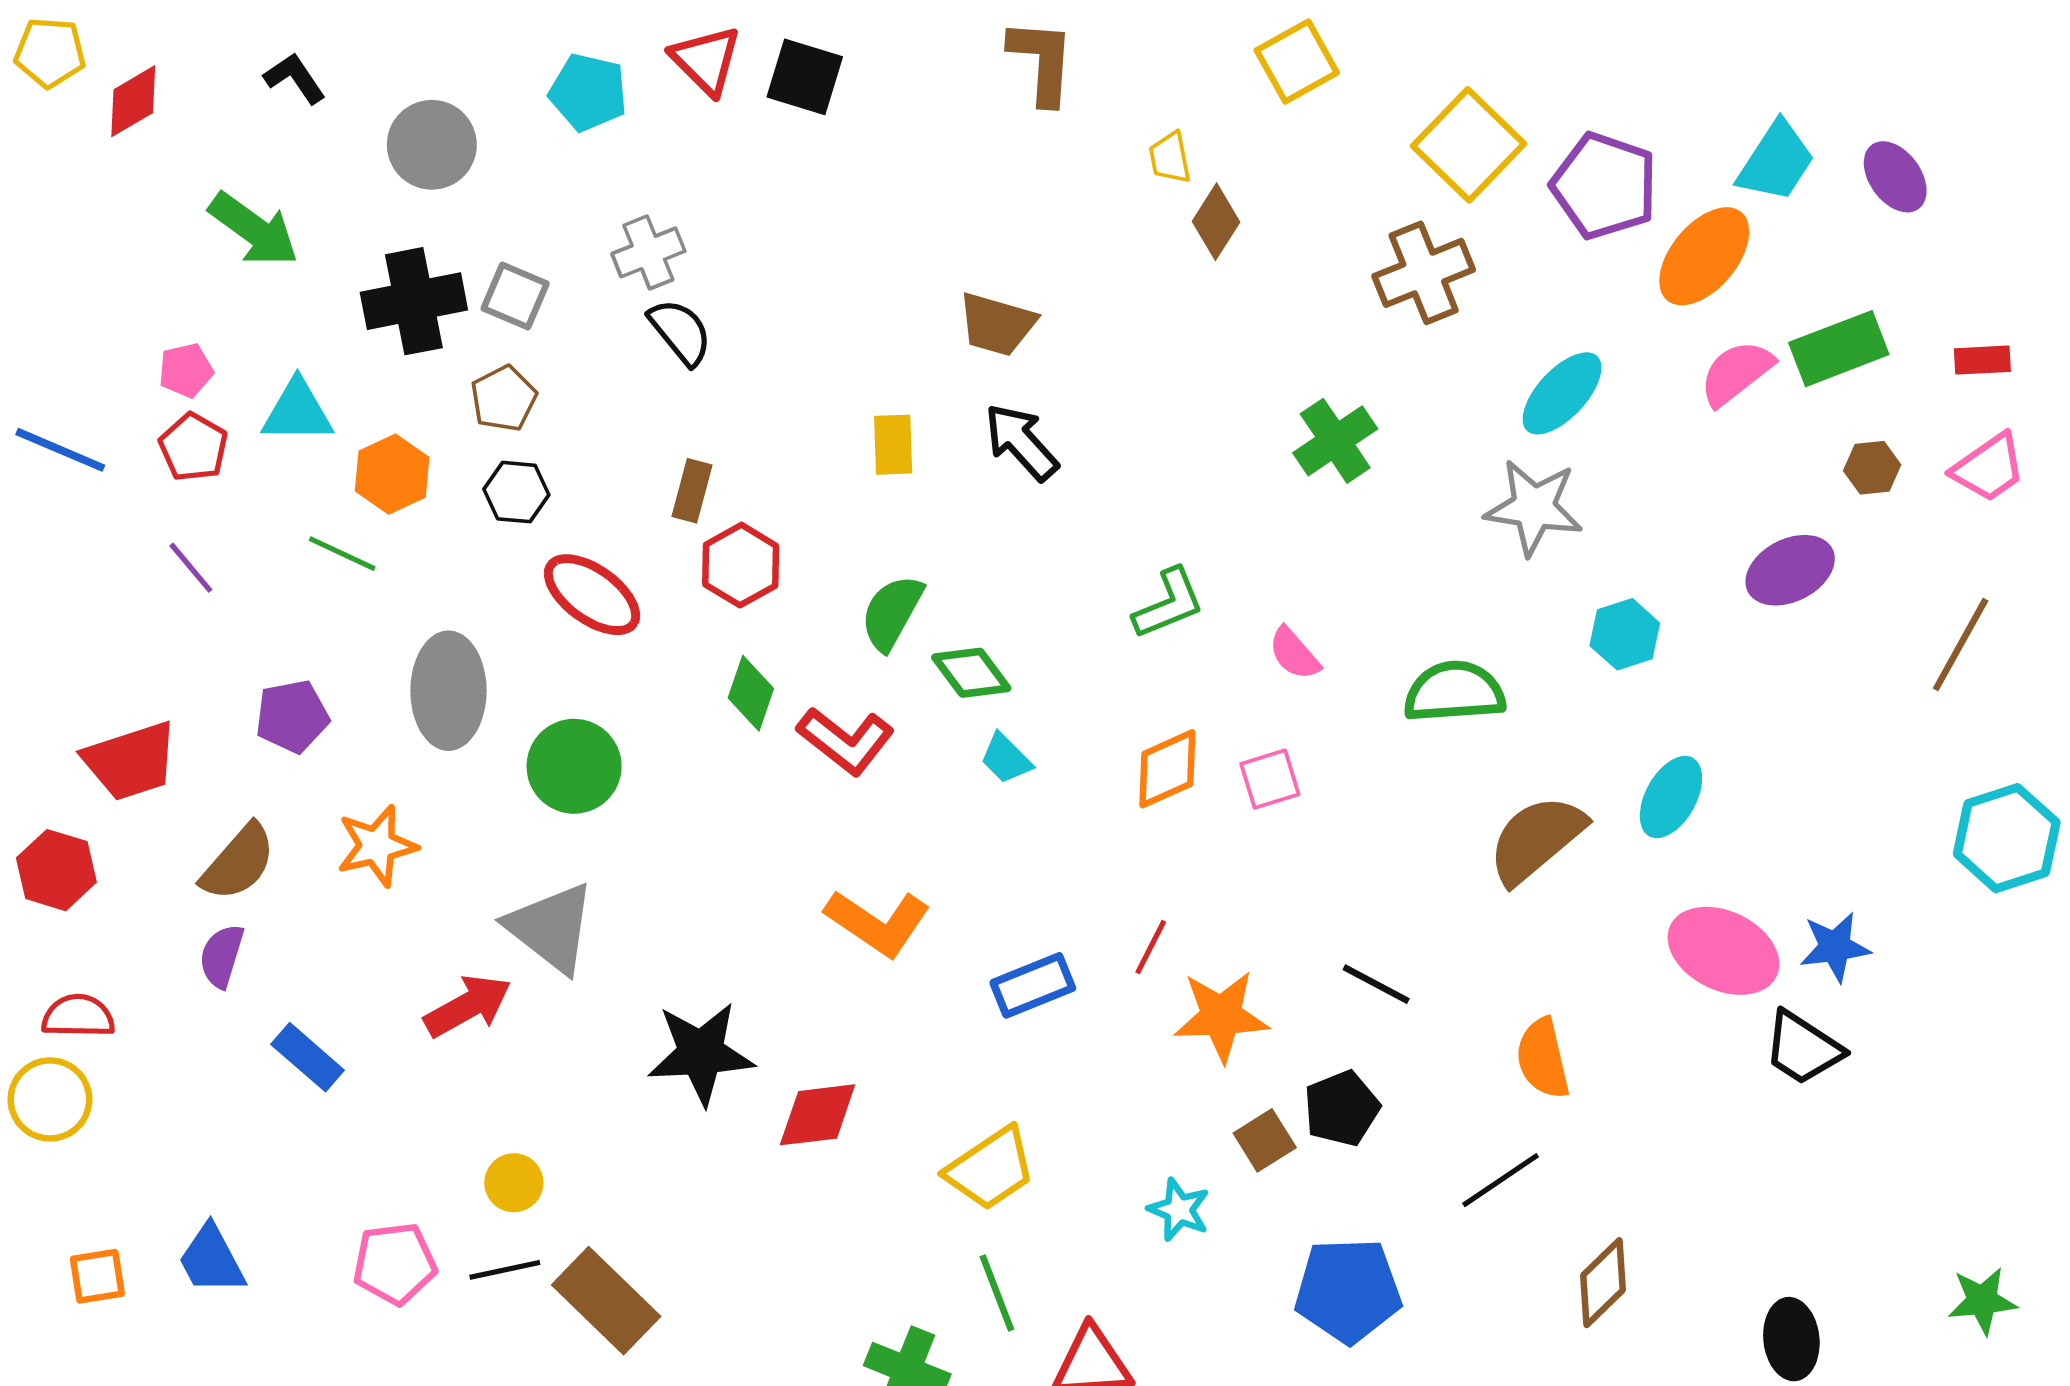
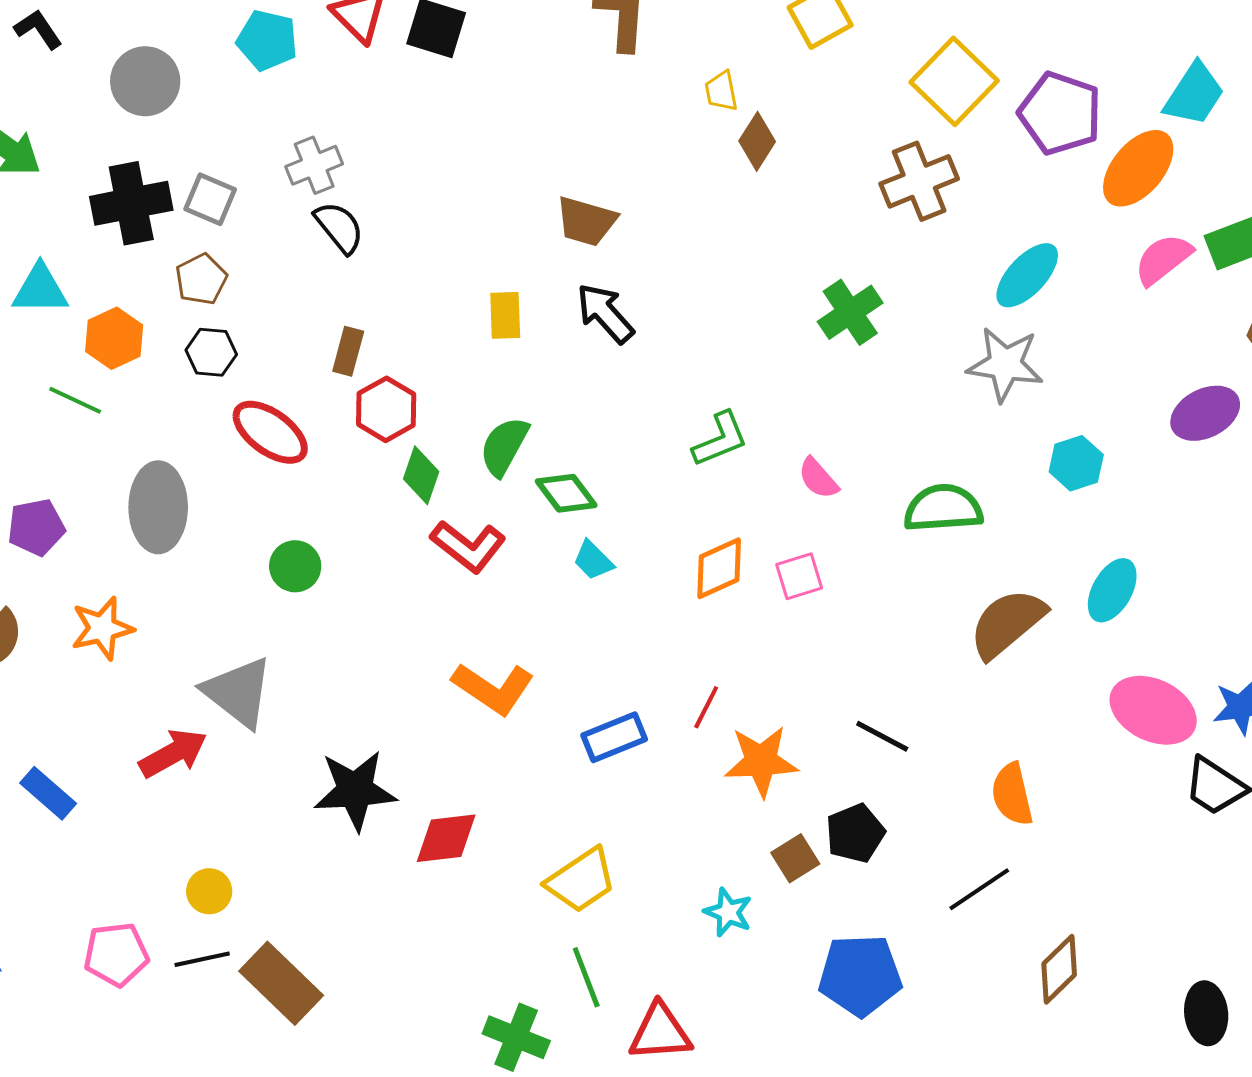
green diamond: (751, 693) -> (421, 475), moved
green circle: (574, 766) -> (295, 566), moved, size x0.7

